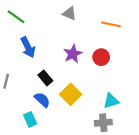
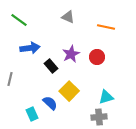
blue arrow: (28, 47) -> (30, 48), turned -72
black rectangle: (45, 78) -> (51, 66), moved
blue semicircle: (42, 100) -> (50, 103), moved

